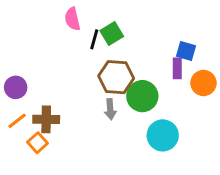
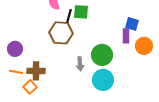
green square: (112, 33) -> (81, 12), turned 35
brown hexagon: (116, 77) -> (61, 33), moved
orange line: (17, 121) -> (16, 72), turned 48
cyan circle: (163, 135) -> (103, 80), moved

